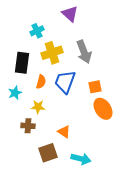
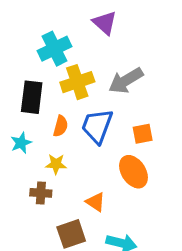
cyan cross: (37, 31) -> (54, 49), size x1.5
gray arrow: (84, 52) -> (126, 81), turned 80
orange ellipse: (103, 109) -> (133, 172), moved

